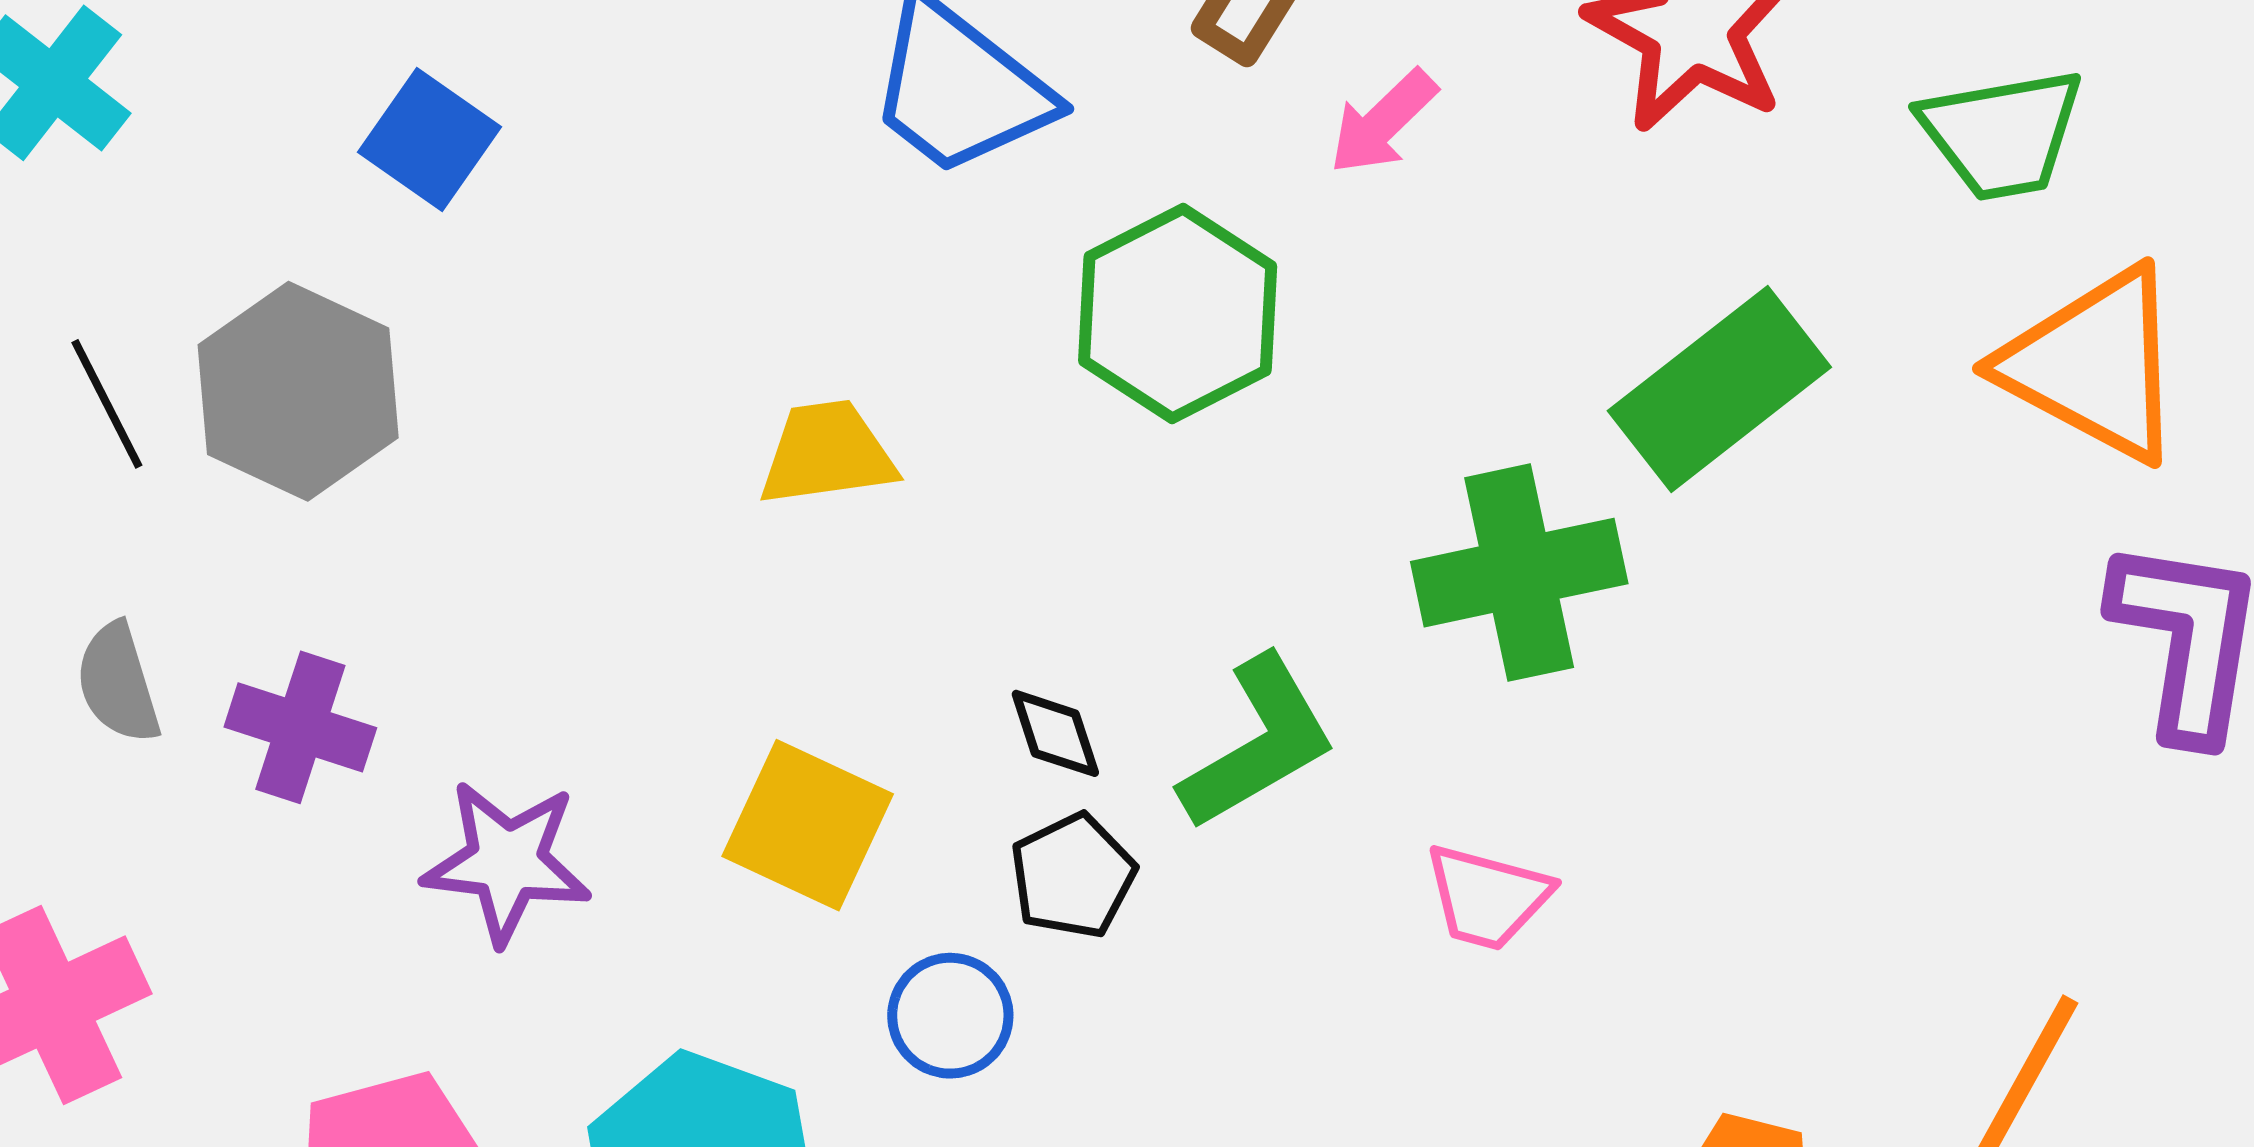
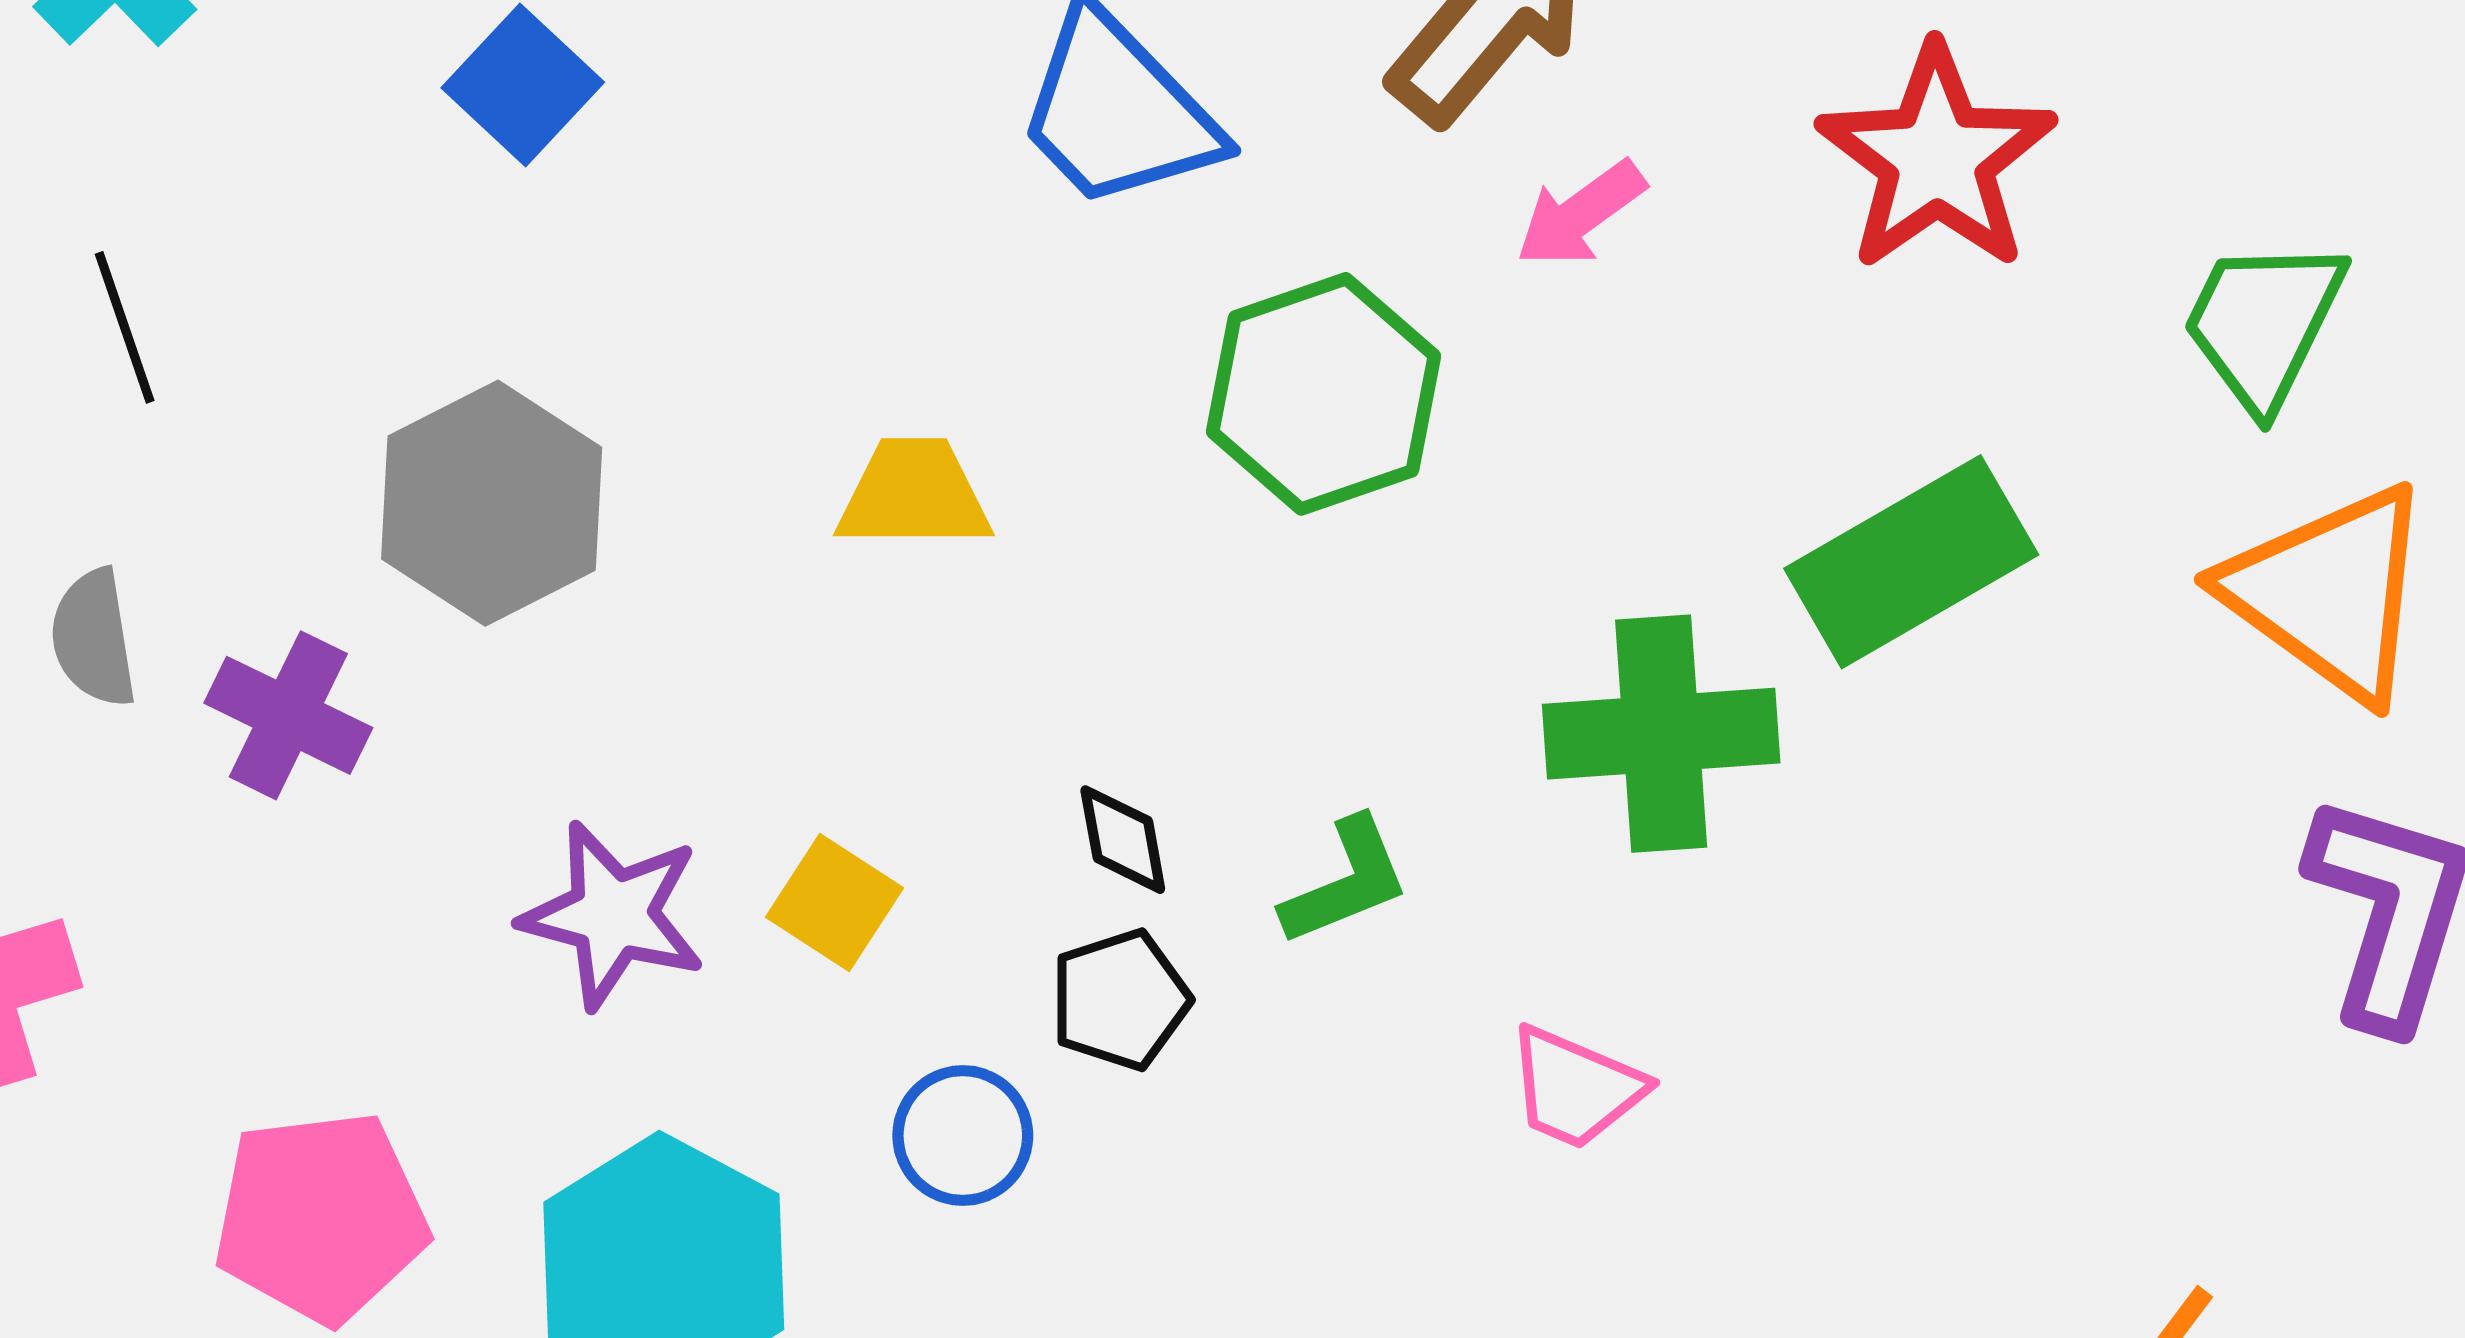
green trapezoid: (2002, 134) -> (2263, 323), turned 118
gray hexagon: (298, 391) -> (492, 503), moved
green L-shape: (1258, 743) -> (1346, 882), size x0.7
yellow square: (808, 825) -> (835, 902), size x0.7
purple star: (507, 862) -> (613, 915), moved

